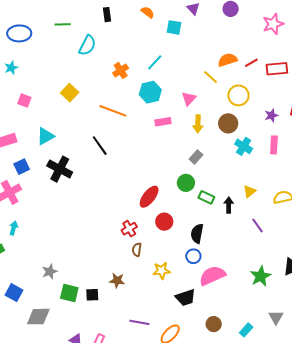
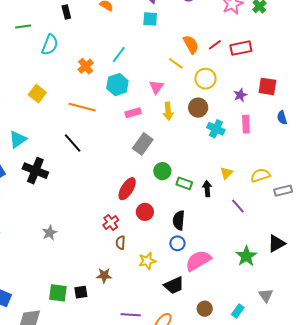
cyan square: (174, 27) -> (150, 19), moved
orange semicircle: (228, 60) -> (191, 44), turned 84
gray rectangle: (196, 157) -> (143, 144), moved, size x1.5
gray star: (50, 272) -> (50, 233), moved

